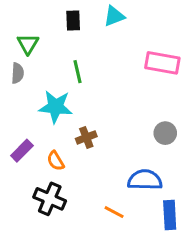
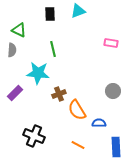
green triangle: (28, 44) -> (19, 30), turned -35
pink rectangle: (162, 63) -> (111, 43), size x0.6
purple rectangle: (22, 151) -> (15, 93), moved
orange semicircle: (56, 161) -> (77, 110), moved, size x1.5
blue semicircle: (145, 180) -> (99, 123), size x0.6

